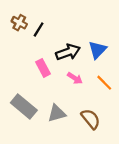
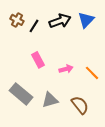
blue triangle: (97, 50) -> (86, 20), moved
black arrow: (68, 52) -> (60, 21), moved
pink arrow: (75, 78) -> (66, 69), turned -48

